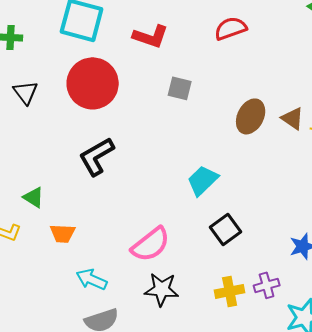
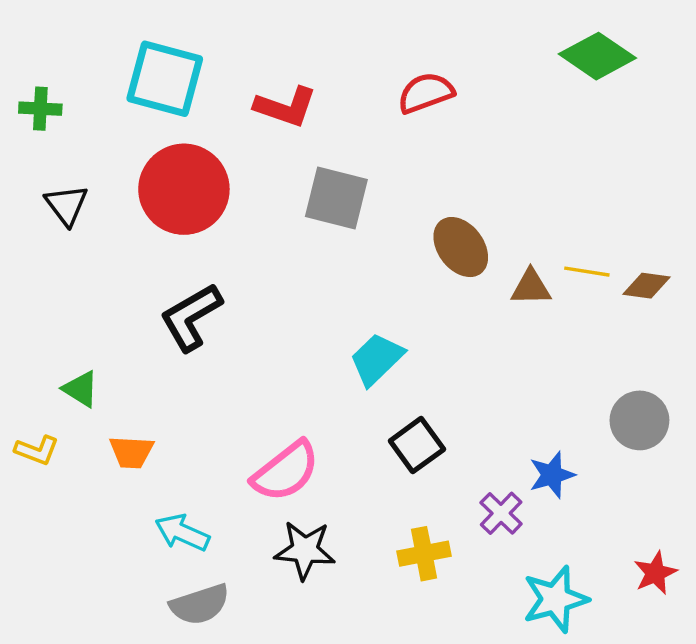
gray square: (180, 88) -> (336, 198), size x1.5
brown ellipse: (251, 116) -> (461, 247), turned -64
brown triangle: (293, 118) -> (531, 287), moved, turned -35
purple cross: (267, 285) -> (501, 513), moved, turned -30

